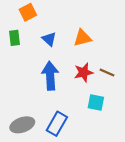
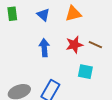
blue arrow: (50, 76) -> (44, 48), size x0.7

